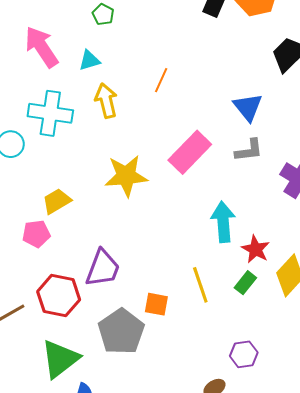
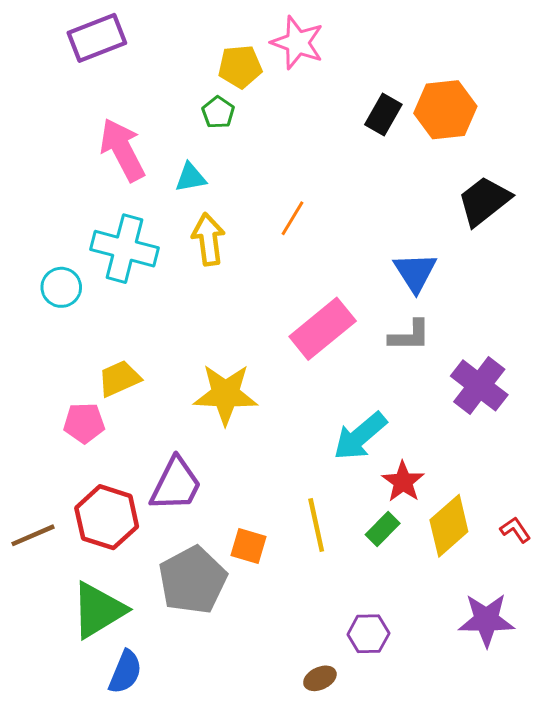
yellow star: (126, 176) -> (226, 394), moved
cyan arrow: (223, 222) -> (360, 436), turned -132

